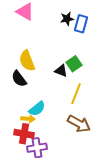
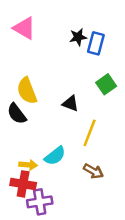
green square: (74, 64) -> (106, 84), moved
cyan semicircle: (37, 109) -> (55, 156), moved
brown arrow: (79, 124) -> (93, 171), size x0.7

